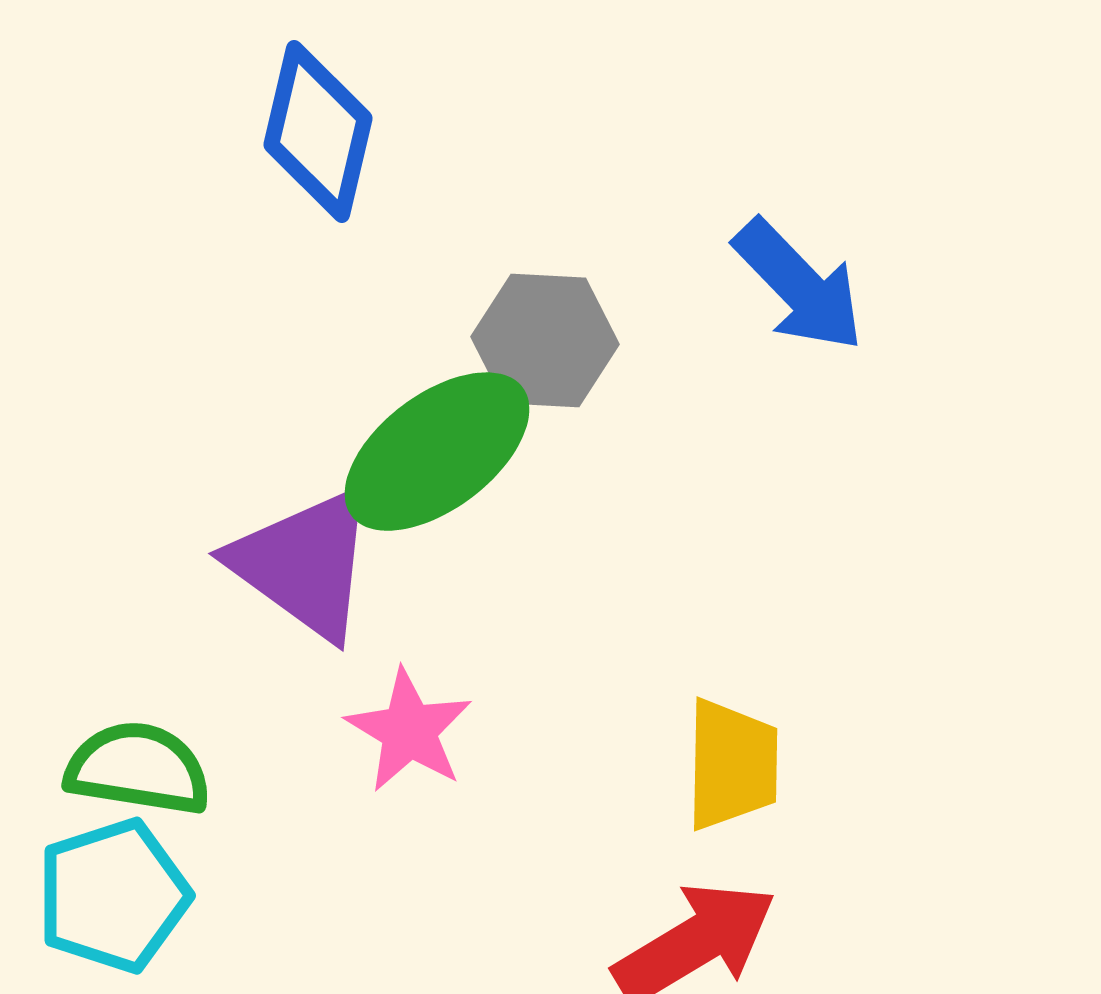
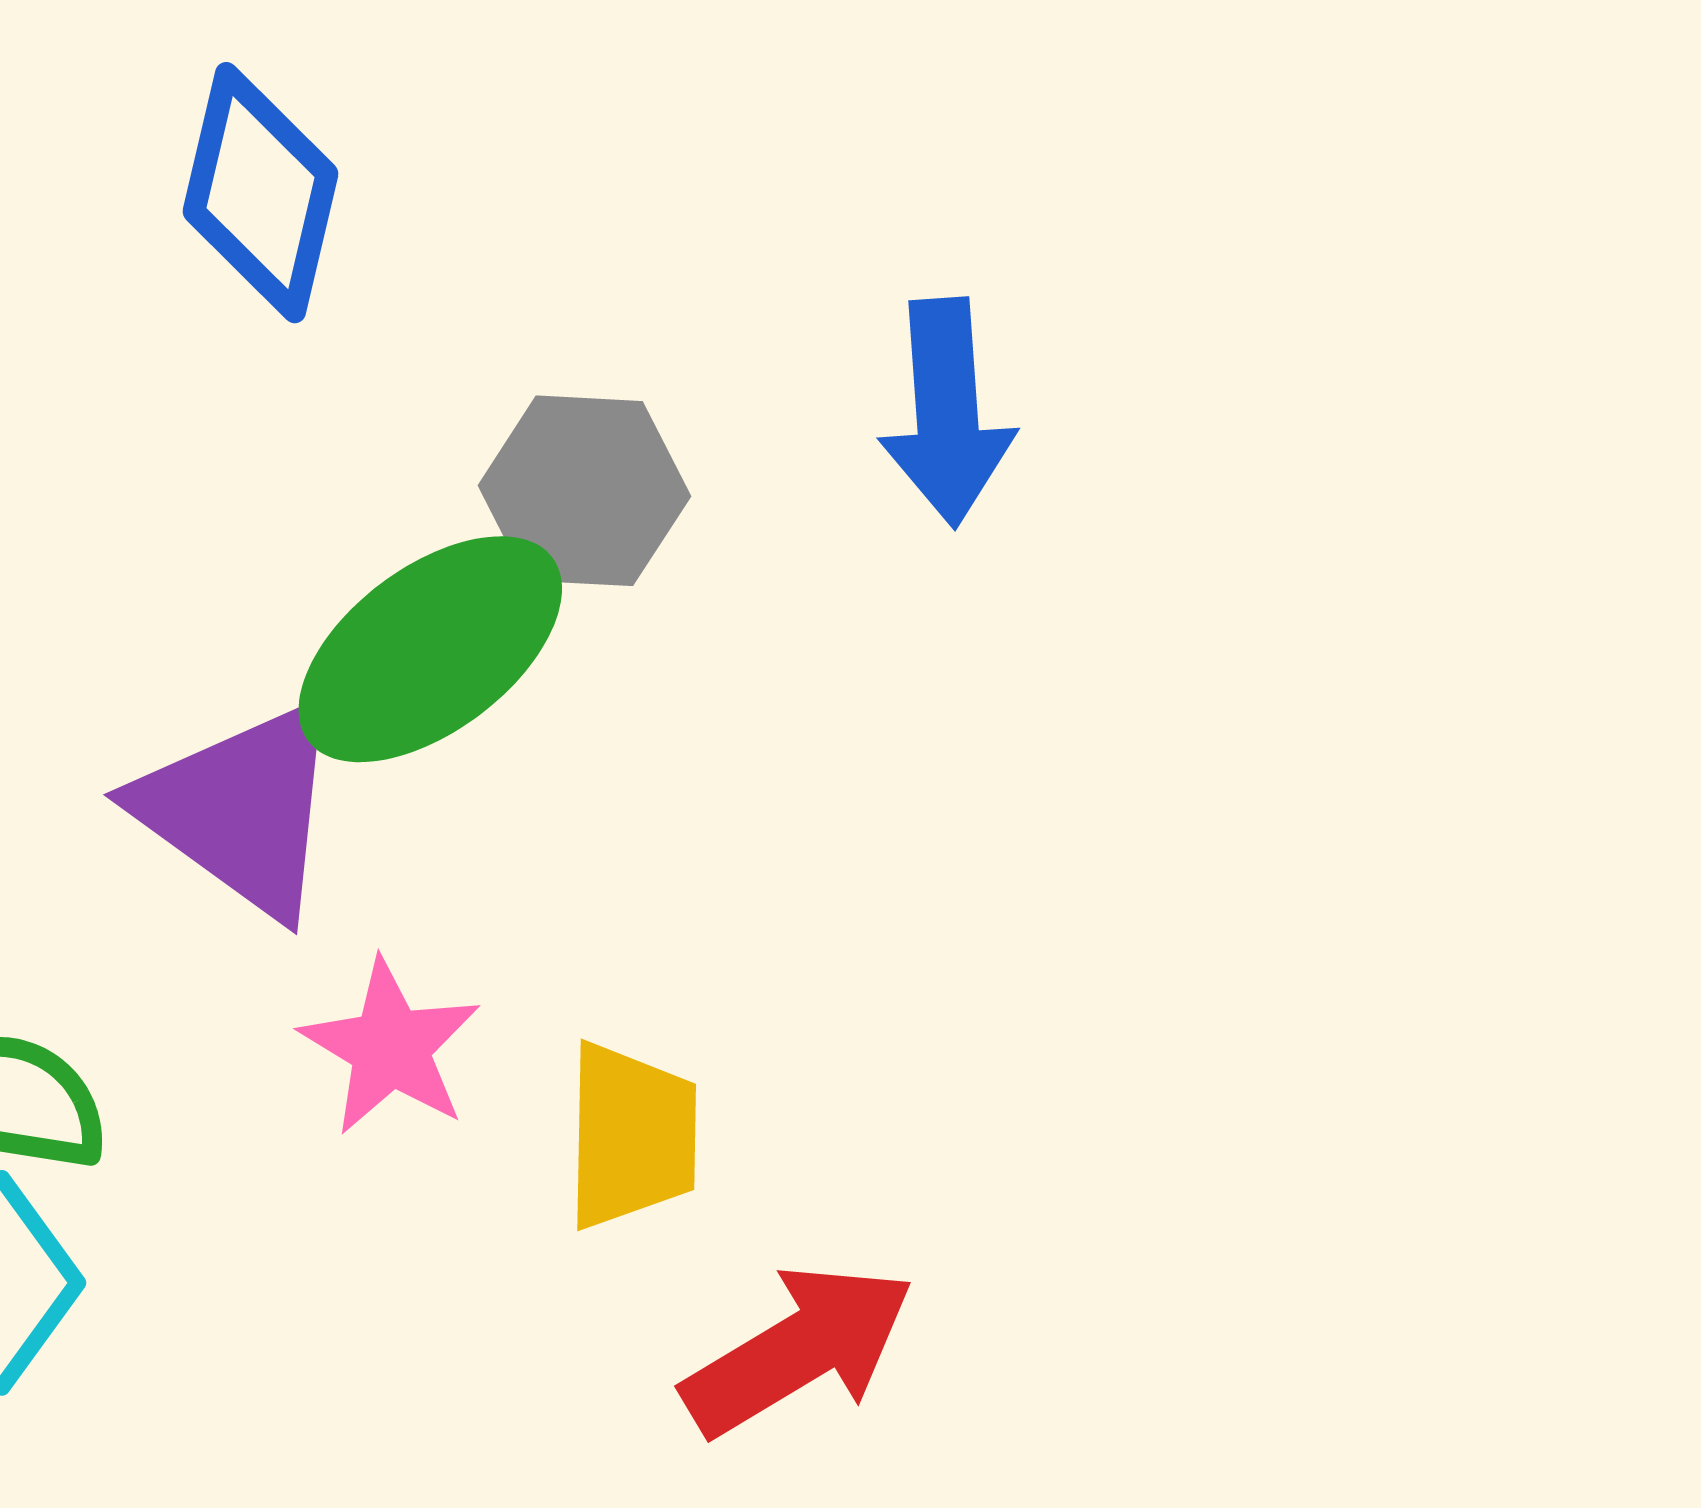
blue arrow: (799, 286) -> (947, 412), turned 40
yellow trapezoid: (732, 765) -> (631, 1136), moved

